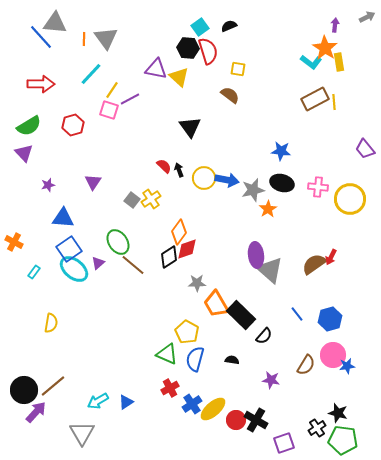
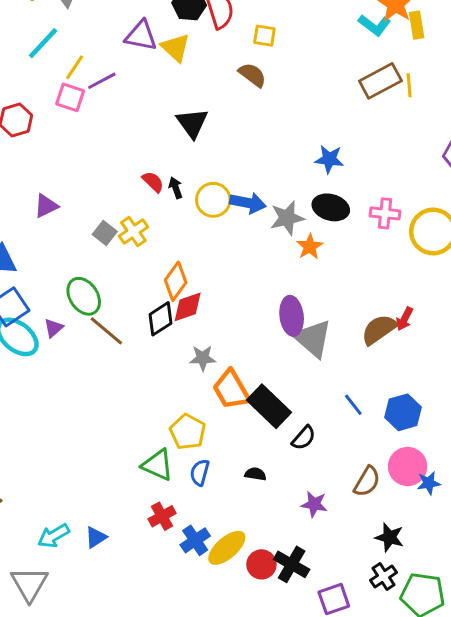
purple triangle: (93, 182) -> (46, 206), turned 30
blue semicircle: (195, 359) -> (200, 473), size x0.7
black star: (338, 413) -> (390, 537), moved

